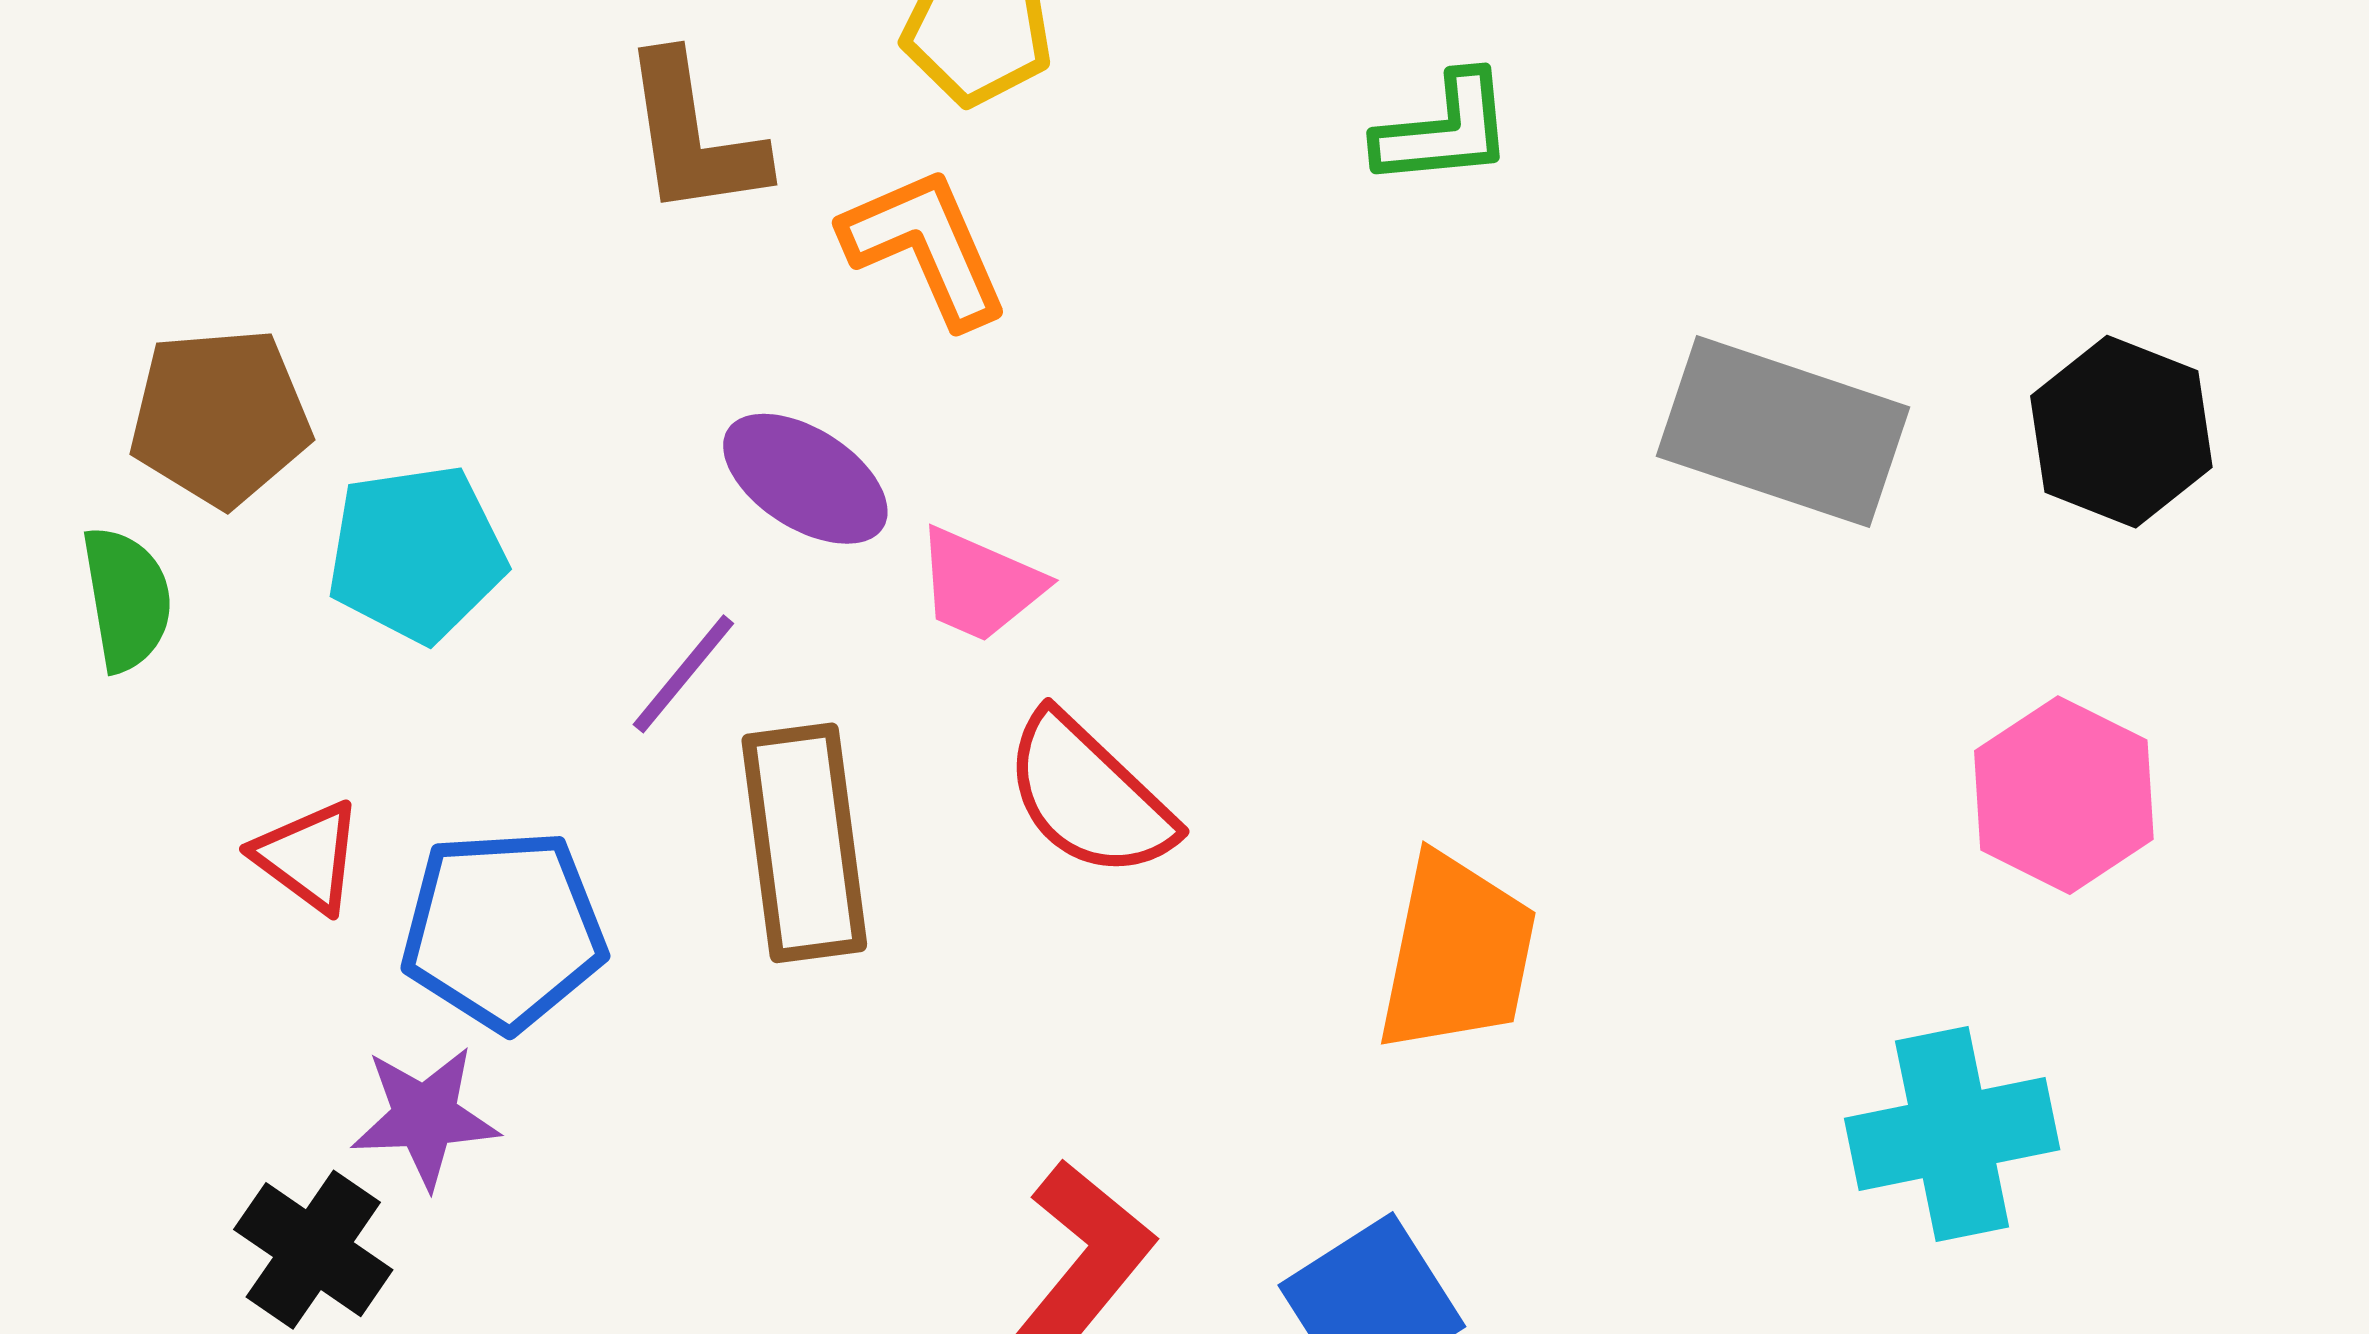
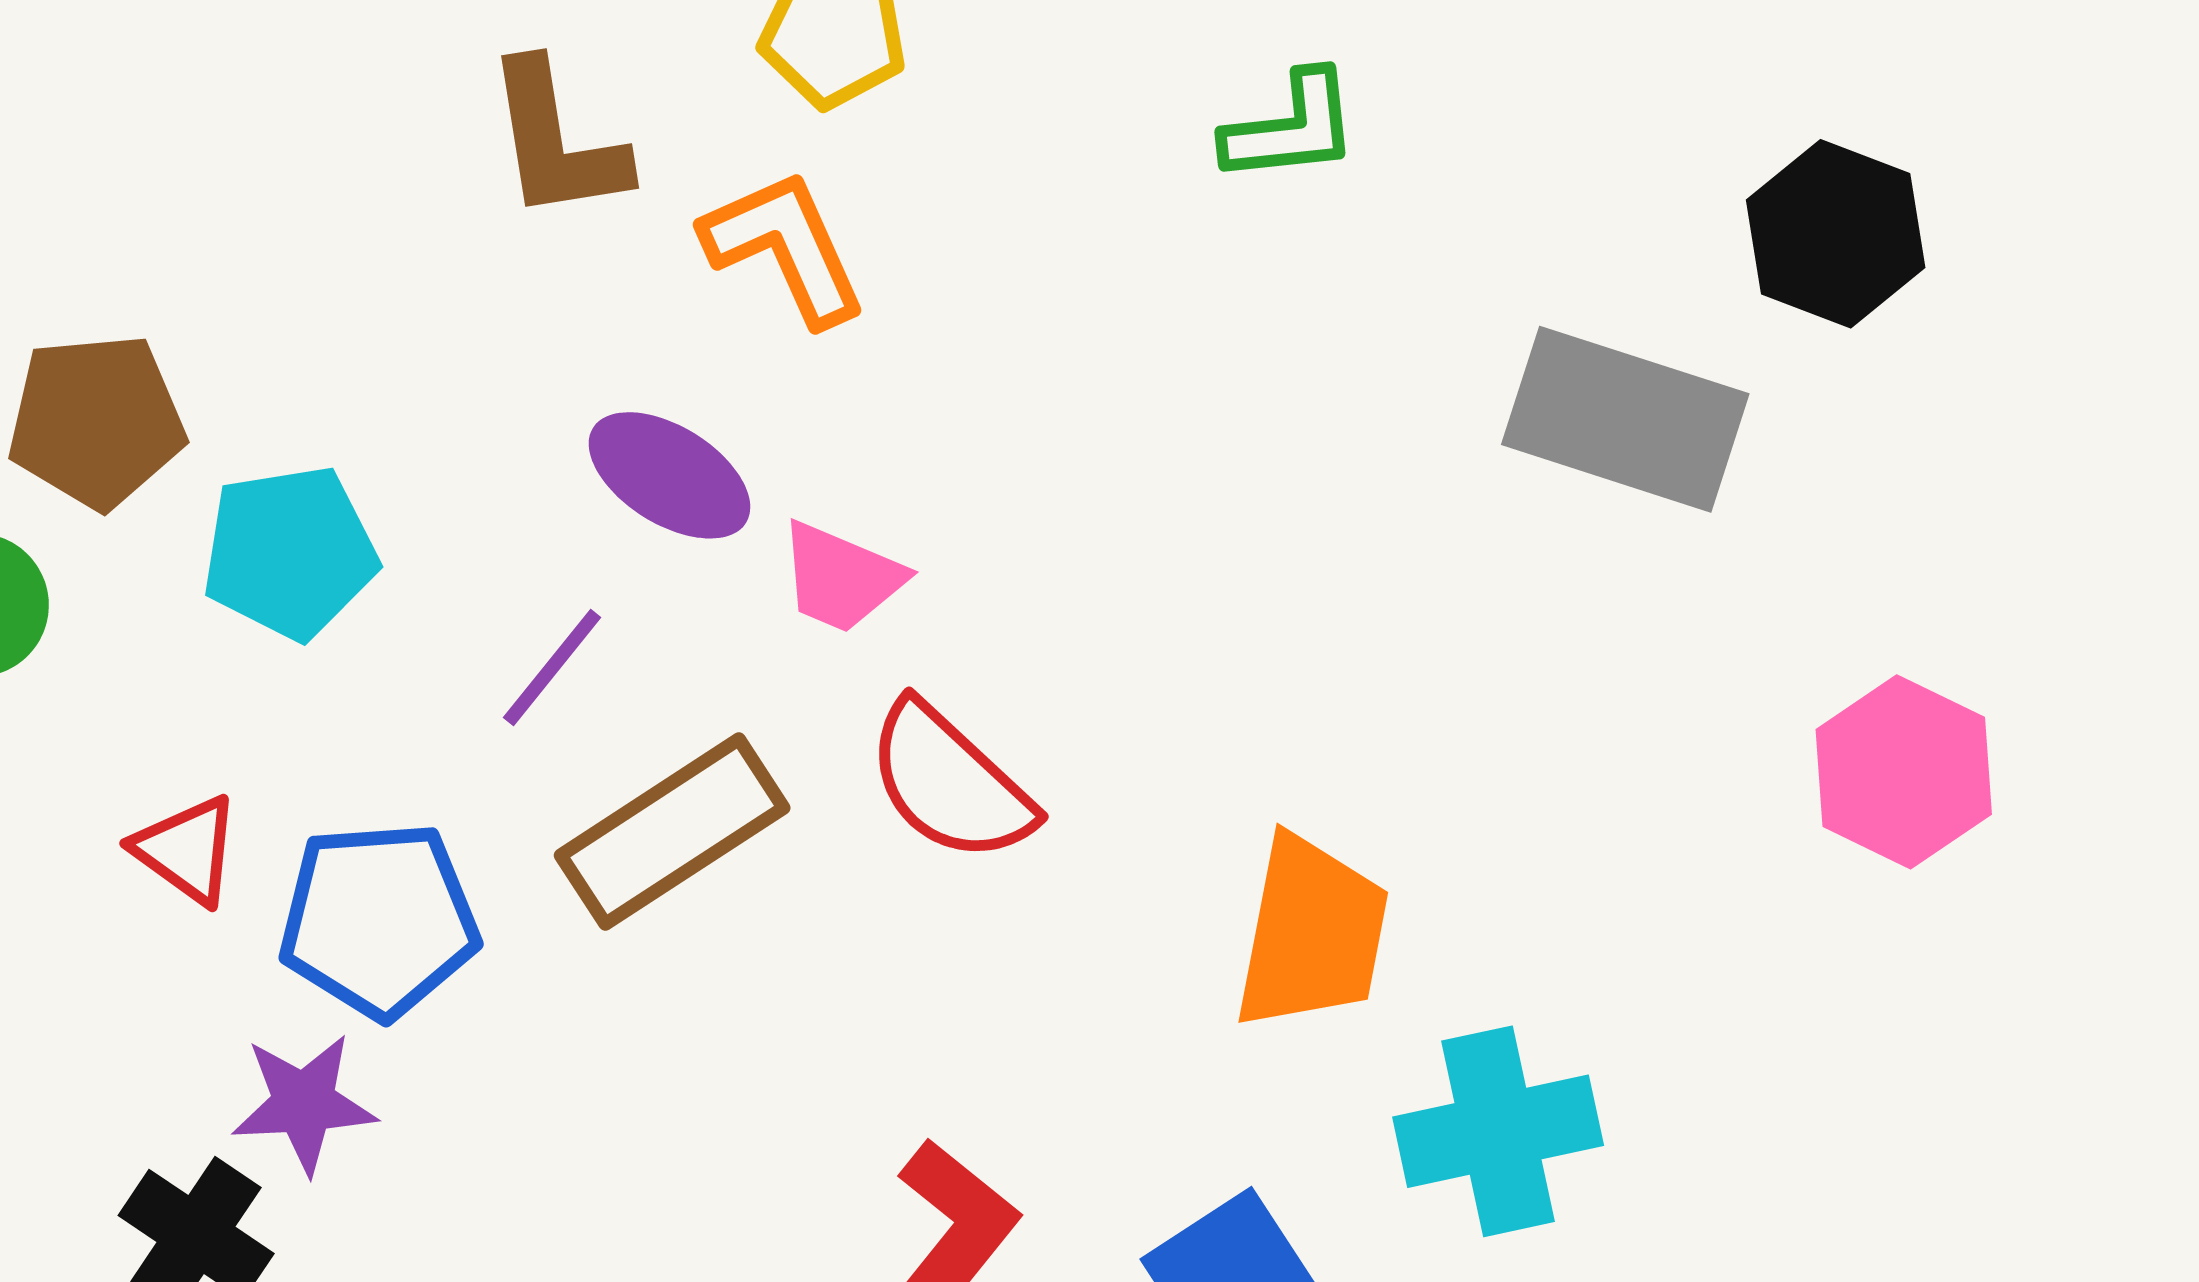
black hexagon: (2121, 432) -> (1836, 234), moved
brown rectangle: (804, 843) -> (672, 832), turned 65
cyan cross: (1952, 1134) -> (1498, 1131), moved

